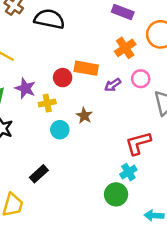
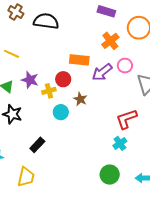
red circle: (63, 78) -> (63, 79), moved
purple arrow: (113, 85) -> (102, 72), size x1.5
black rectangle: (39, 174) -> (37, 145), moved
green circle: (116, 194) -> (110, 175), moved

